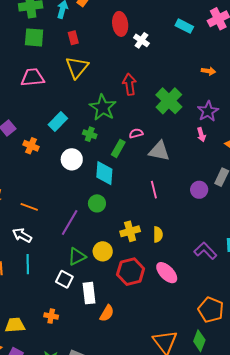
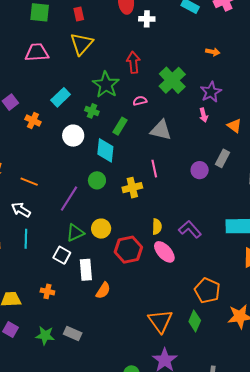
white cross: (141, 40) -> (147, 19), turned -35
pink semicircle: (136, 133) -> (140, 101), moved
yellow cross: (130, 231) -> (132, 188), moved
yellow semicircle: (158, 234) -> (157, 227), moved
purple L-shape: (205, 251) -> (190, 229), moved

